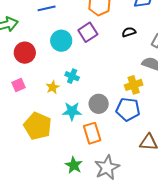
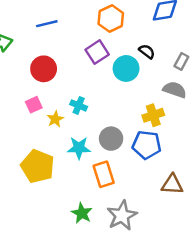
black semicircle: (129, 32) -> (147, 51), turned 56
cyan circle: (61, 41) -> (126, 68), moved
red circle: (25, 53) -> (44, 69), moved
pink square: (18, 85) -> (34, 105), moved

